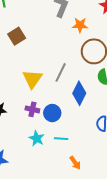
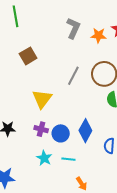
orange star: (80, 25) -> (98, 35), moved
gray line: (61, 72) -> (73, 76), moved
blue diamond: (79, 93) -> (85, 131), moved

